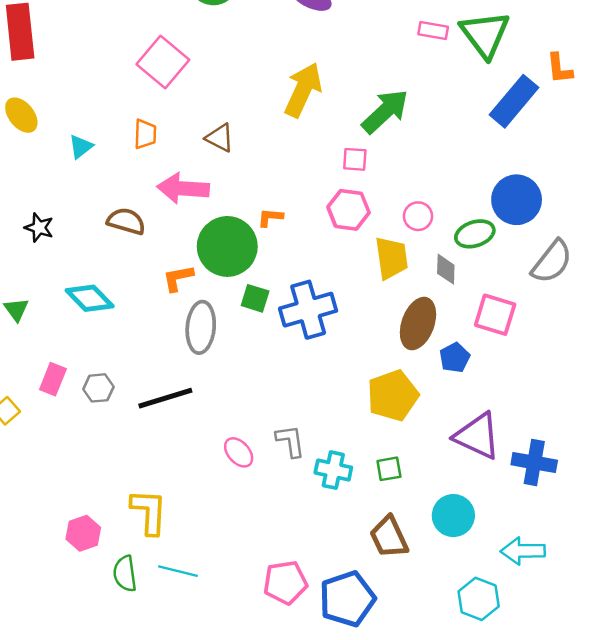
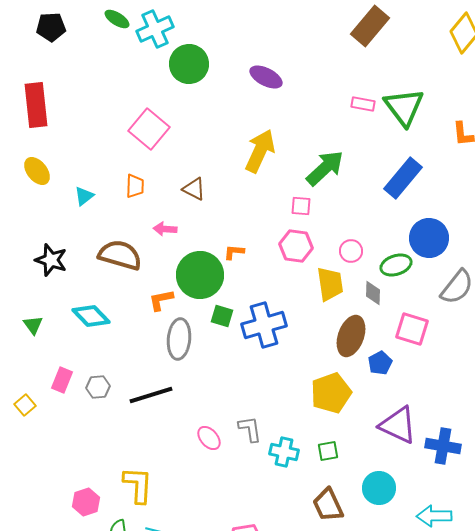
blue rectangle: (514, 101) -> (403, 178), moved
pink arrow: (183, 188) -> (165, 229), size x0.6
brown semicircle: (126, 221) -> (120, 255), size x1.4
black star: (39, 228) -> (51, 260), size x1.4

